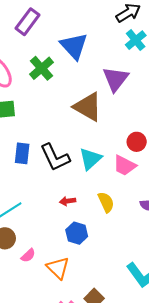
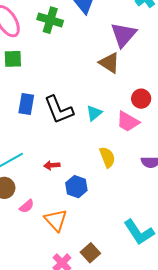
green cross: (42, 68) -> (50, 20), turned -35
brown triangle: (88, 107) -> (109, 63), moved, size x0.7
cyan triangle: (90, 159) -> (94, 113), size x0.7
red arrow: (68, 201) -> (52, 165), moved

